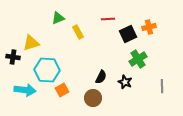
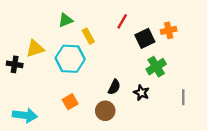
red line: (108, 19) -> (122, 21), turned -56
cyan hexagon: (47, 70) -> (70, 59), moved
cyan arrow: (25, 90) -> (25, 115), moved

